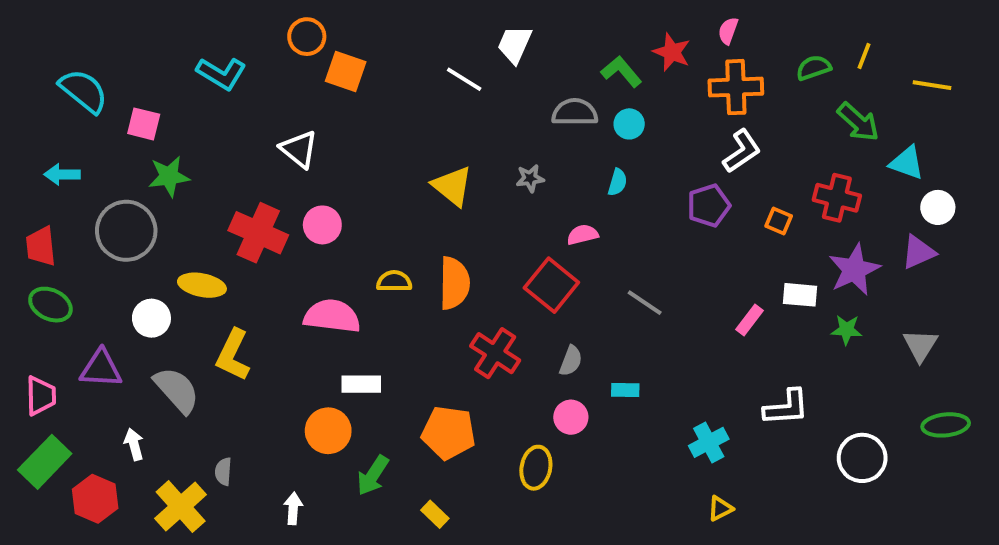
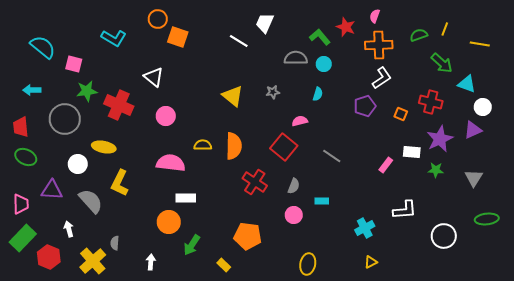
red cross: (258, 233) -> (119, 105), moved
orange pentagon: (449, 433) -> (248, 236), moved
yellow ellipse: (536, 468) -> (308, 264), moved

